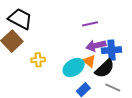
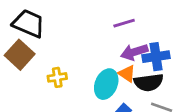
cyan ellipse: (74, 67) -> (106, 84), turned -30
black semicircle: (105, 69) -> (149, 82), turned 40

